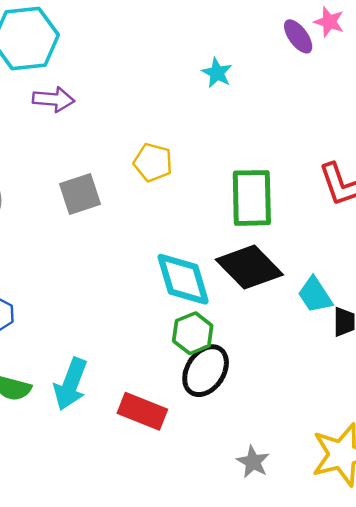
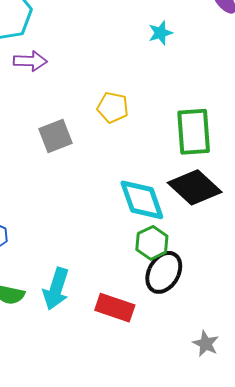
cyan star: (217, 73) -> (160, 33), turned 30

